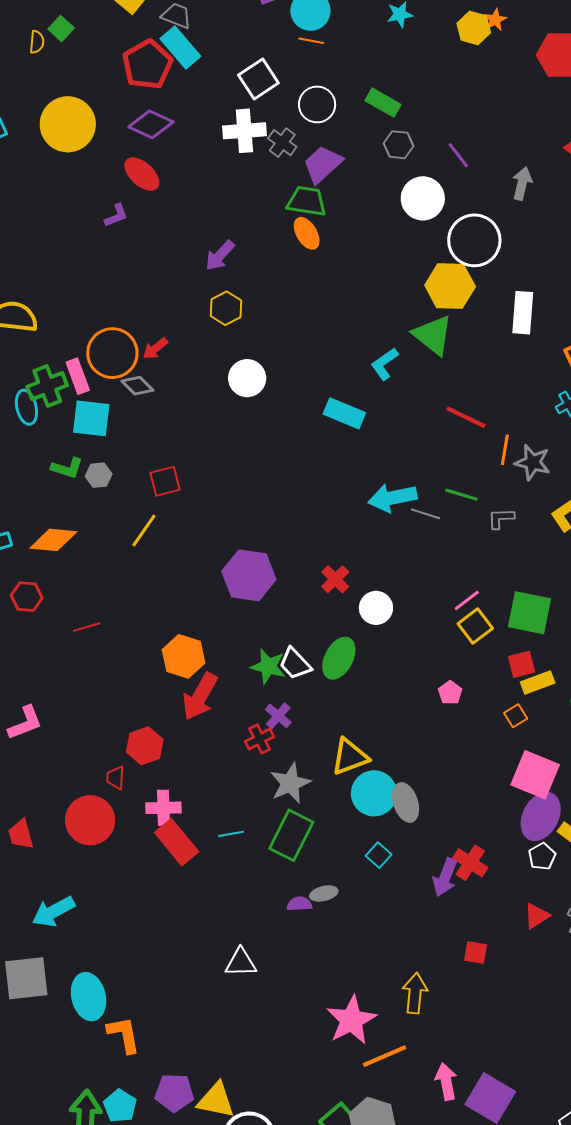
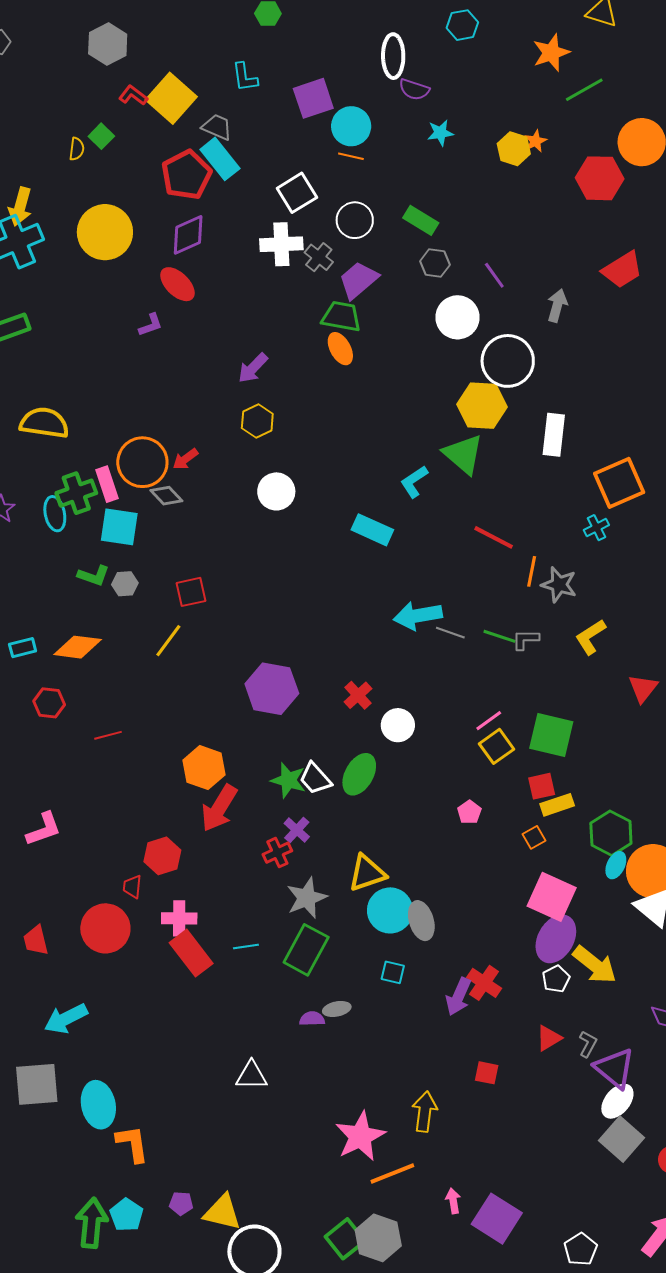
purple diamond: (151, 124) -> (188, 235), turned -51
green line: (461, 495) -> (499, 636), moved
cyan square: (379, 855) -> (393, 972), turned -30
pink arrow: (446, 1082) -> (453, 1201), size x0.7
purple pentagon: (174, 1093) -> (181, 1203), size x0.6

